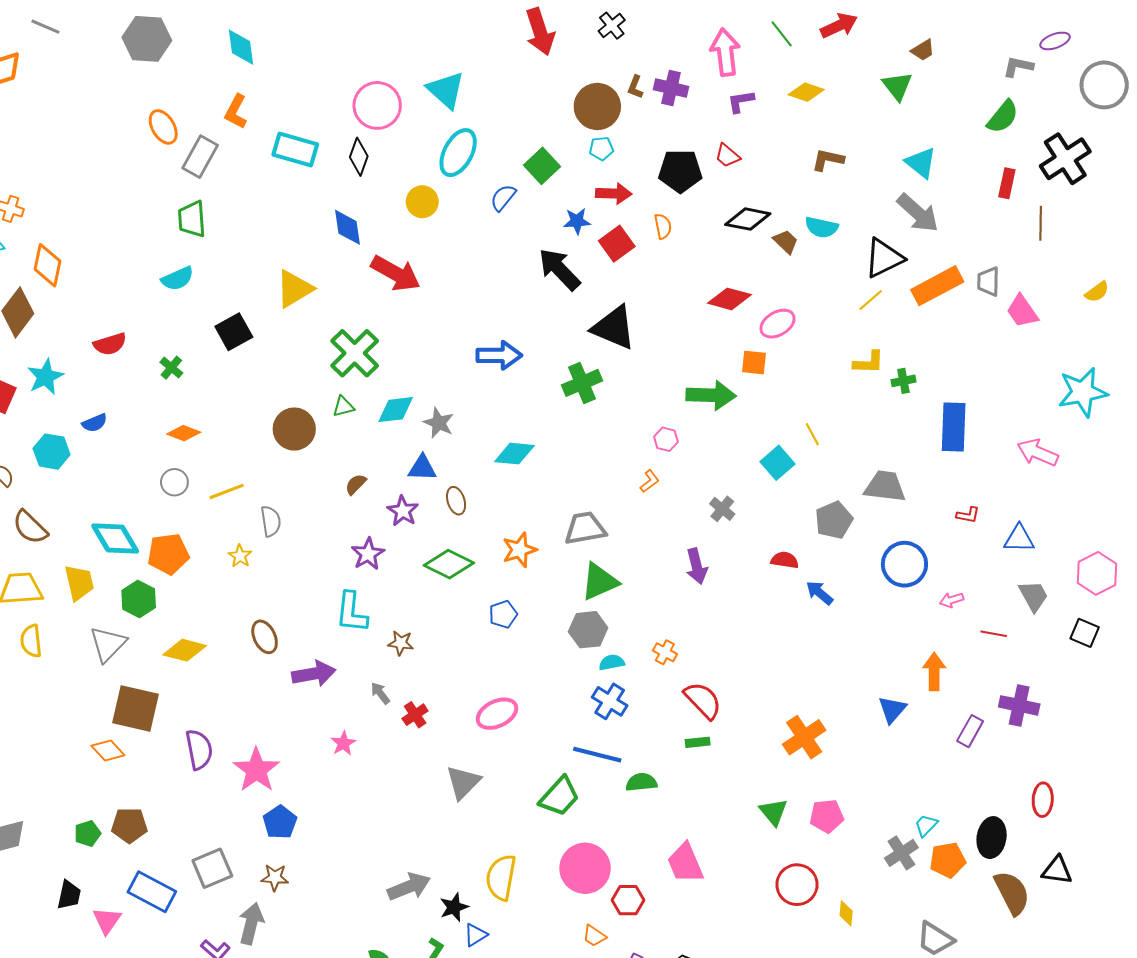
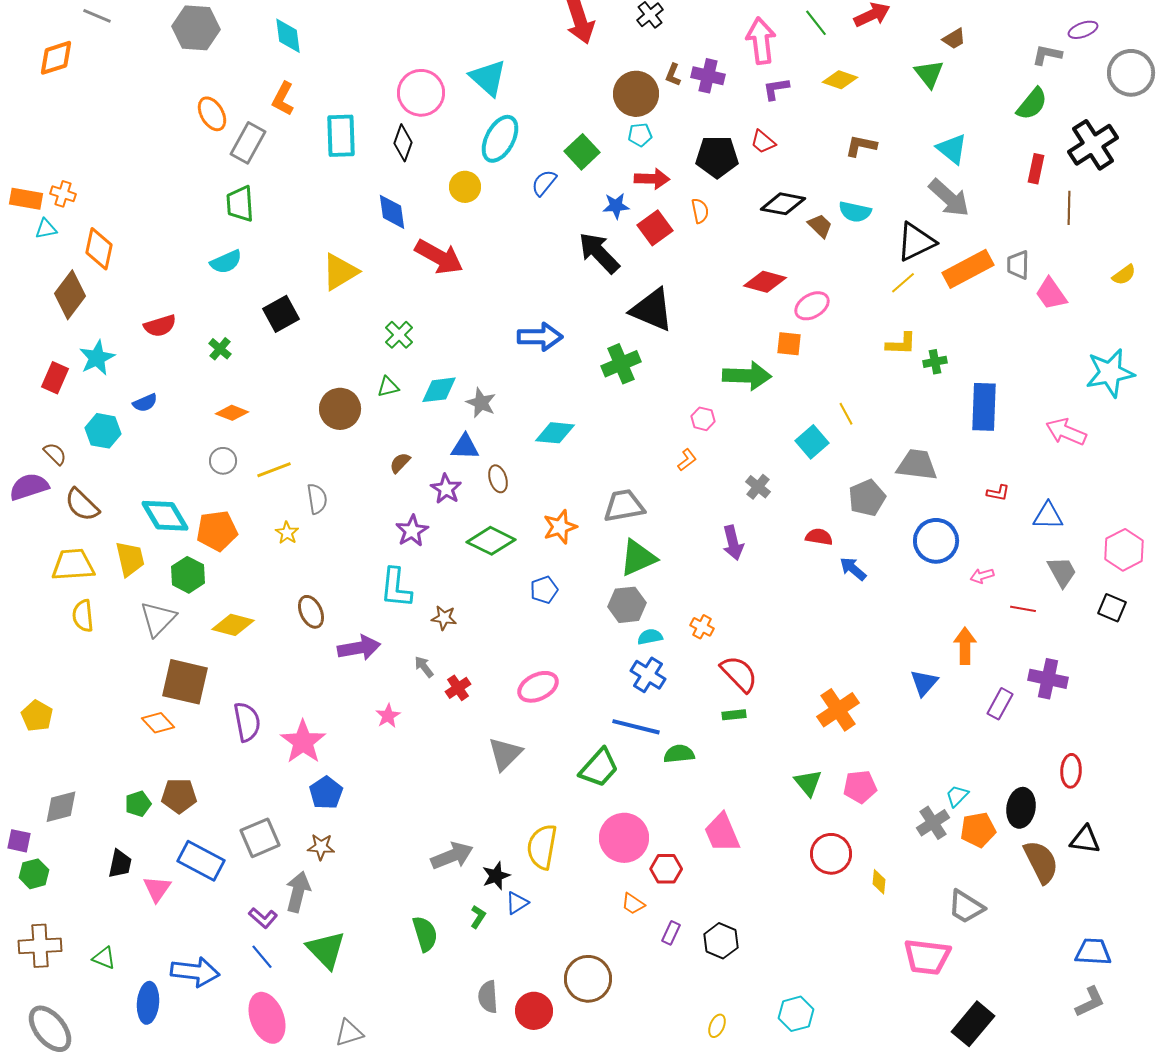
cyan rectangle: (295, 149) -> (341, 136), turned 72
green cross: (355, 353) -> (399, 335), size x0.6

